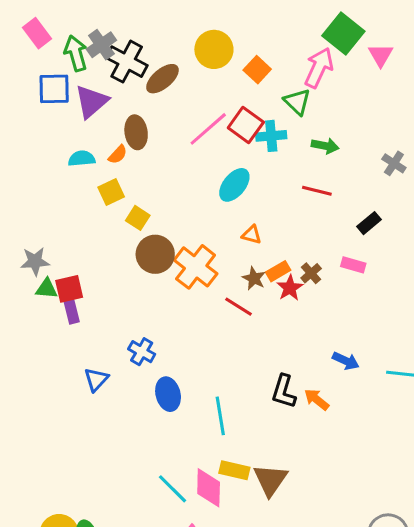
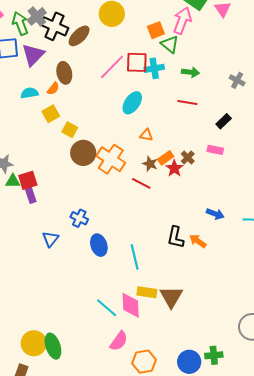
orange square: (257, 70) -> (156, 30), moved, turned 30
red square: (246, 125) -> (137, 62), turned -30

